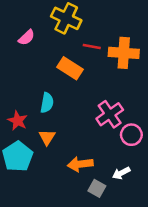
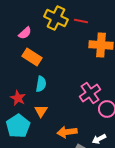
red line: (92, 46) -> (81, 21), moved
orange rectangle: (70, 68) -> (32, 57), moved

